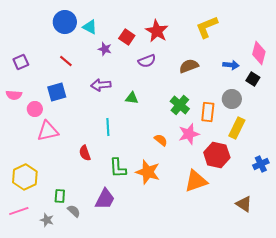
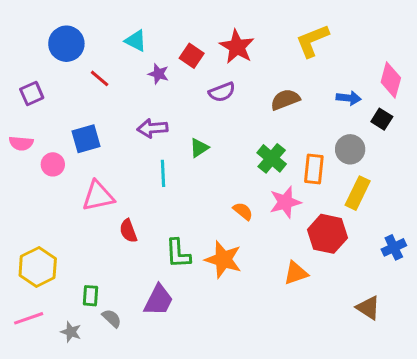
blue circle: (65, 22) -> (66, 44), moved
red line: (66, 61) -> (100, 78), moved
green triangle: (132, 98) -> (199, 148), turned -40
cyan line: (108, 127) -> (163, 173), moved
pink triangle: (48, 131) -> (98, 196), moved
orange triangle: (196, 181) -> (296, 273), size x0.7

